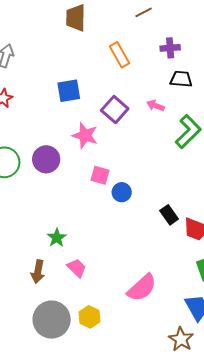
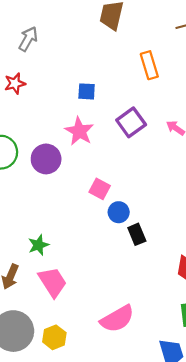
blue square: (69, 91) -> (87, 91), size x0.7
pink star: (85, 135) -> (79, 131), moved
black rectangle: (169, 215) -> (137, 234), moved
pink trapezoid: (77, 268) -> (53, 282), size x1.4

